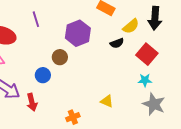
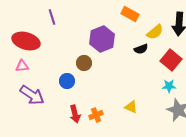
purple line: (36, 19) -> (52, 17), moved
red arrow: (32, 102) -> (75, 114), moved
orange cross: (73, 117) -> (96, 115), moved

